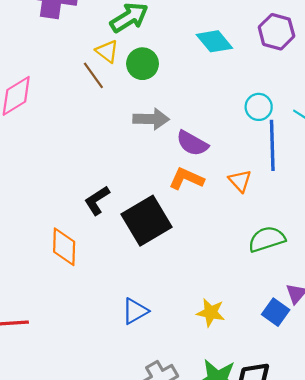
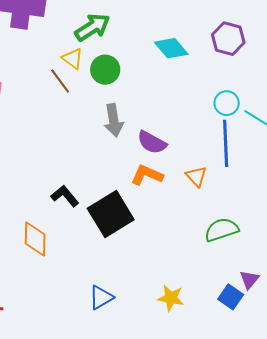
cyan circle: (259, 107) -> (227, 103), moved
gray arrow: (151, 119) -> (114, 120), turned 80
black L-shape: (97, 200) -> (65, 196), turned 84

